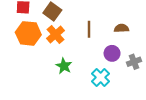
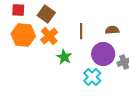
purple circle: (112, 53) -> (103, 54), size x1.5
green star: (64, 66) -> (64, 57), moved

